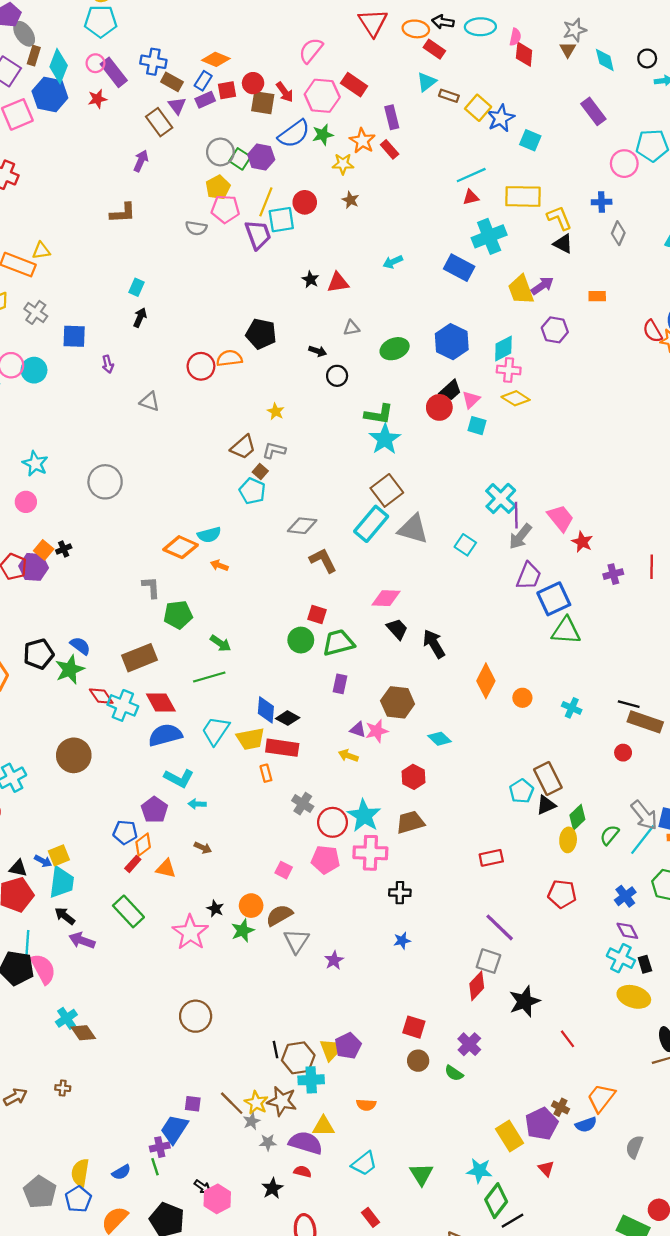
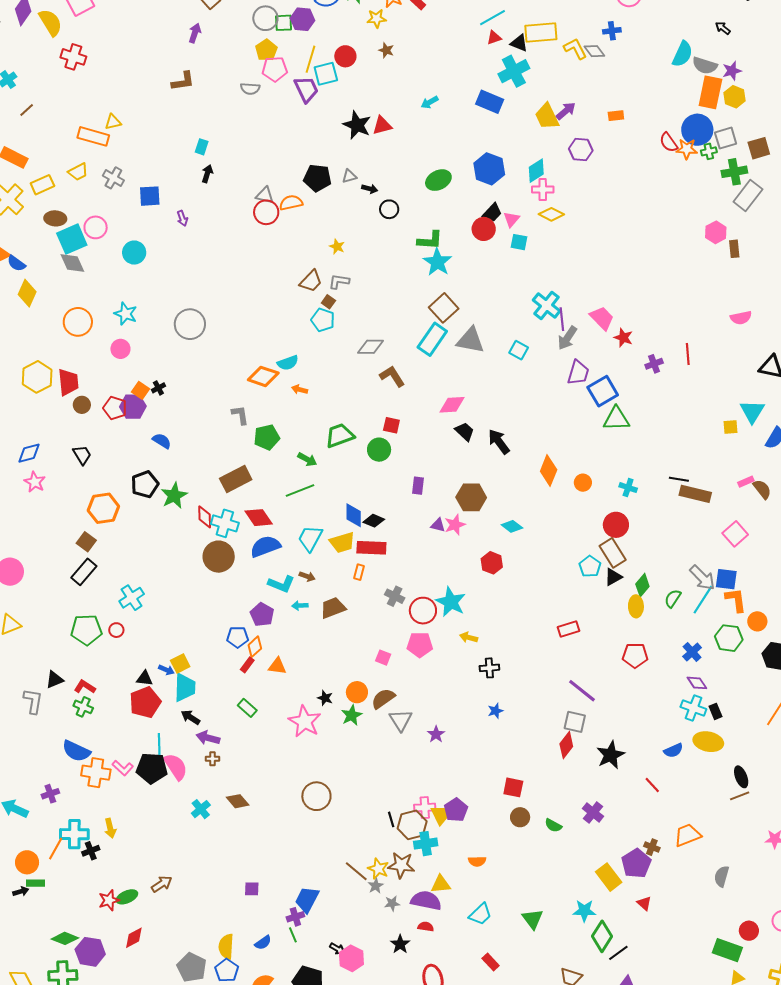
green square: (240, 159) -> (284, 23), turned -30
gray diamond: (618, 233) -> (594, 51), moved, turned -55
black triangle: (563, 244) -> (519, 43), moved
black star: (310, 279) -> (357, 125), size x1.8
gray triangle: (352, 328) -> (349, 176), moved
cyan circle: (34, 370) -> (134, 253), moved
gray triangle: (150, 402) -> (265, 195), moved
green trapezoid: (338, 643) -> (340, 436), moved
blue semicircle: (80, 646) -> (162, 441), moved
red diamond: (101, 696) -> (205, 517), turned 40
red circle: (623, 753) -> (616, 525), moved, size x1.6
brown circle: (74, 755) -> (219, 557), moved
yellow arrow: (348, 756) -> (469, 637), moved
orange rectangle: (266, 773) -> (359, 572), turned 35
brown trapezoid: (410, 822) -> (333, 608), moved
brown arrow: (203, 848) -> (307, 576), moved
pink cross: (370, 853) -> (425, 808), moved, size x0.7
green rectangle: (128, 911) -> (247, 708), size x0.7
brown diamond: (83, 1033) -> (238, 801), moved
purple cross: (469, 1044) -> (593, 812), moved
brown cross: (63, 1088) -> (213, 759), moved
orange trapezoid: (601, 1098) -> (688, 835), turned 36
purple square: (193, 1104) -> (252, 889), moved
blue semicircle: (586, 1125) -> (673, 750), moved

